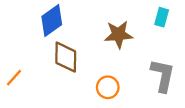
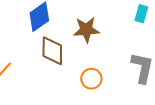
brown star: (119, 34) -> (86, 30), moved

